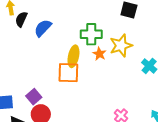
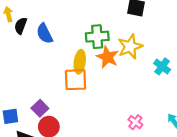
blue semicircle: (43, 28) -> (45, 34), turned -66
orange star: (99, 54) -> (107, 57), size x1.5

